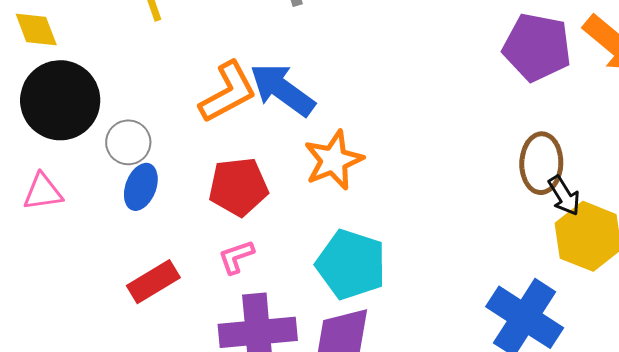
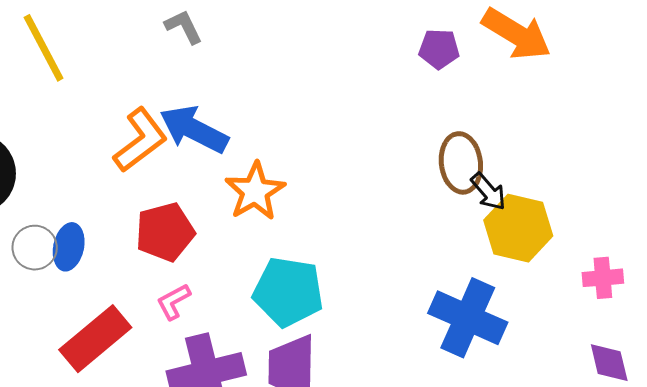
purple pentagon: (537, 47) -> (439, 49), size x0.6
gray circle: (128, 142) -> (35, 248), moved
red rectangle: (153, 282) -> (95, 339), size x1.4

